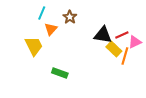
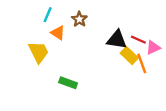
orange triangle: (51, 29) -> (58, 33), turned -40
red line: (122, 35) -> (138, 40), turned 48
orange line: (125, 56) -> (142, 63), turned -36

